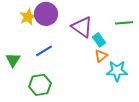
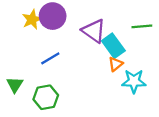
cyan rectangle: (99, 40) -> (113, 46), size x1.5
green triangle: (13, 60) -> (15, 85), moved

